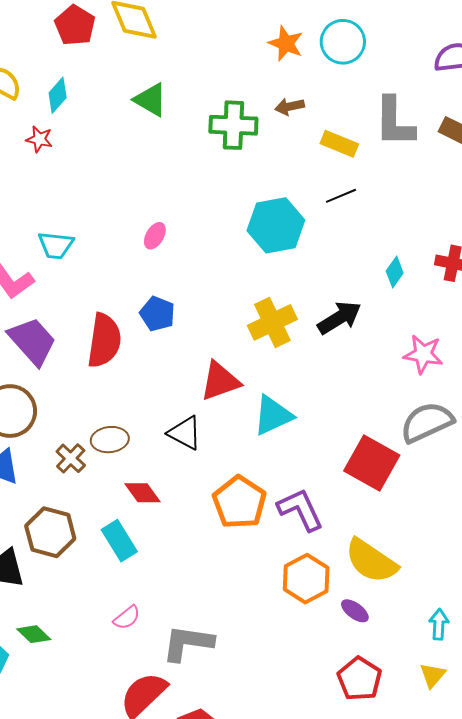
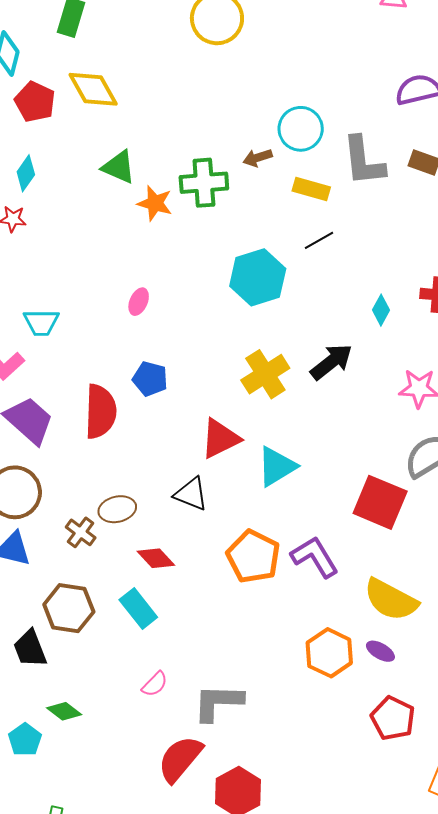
cyan circle: (343, 42) -> (301, 129), moved
orange star: (286, 43) -> (155, 203), moved
orange hexagon: (306, 579) -> (329, 653), moved

